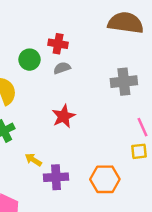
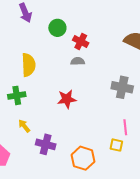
green circle: (29, 60) -> (57, 28), moved
yellow arrow: (33, 160) -> (24, 126), moved

